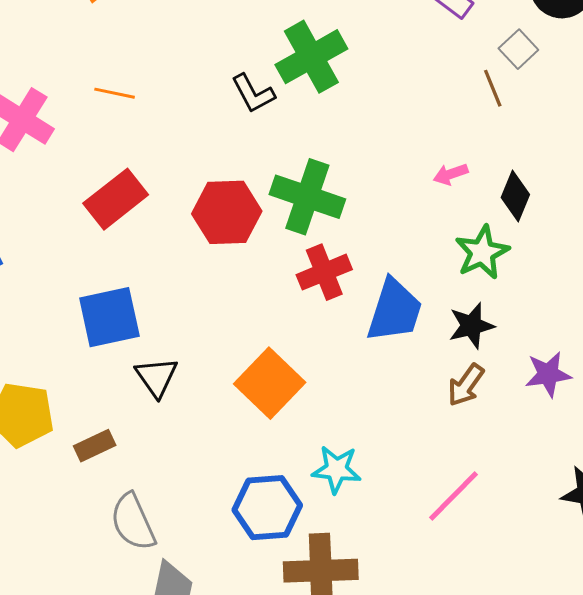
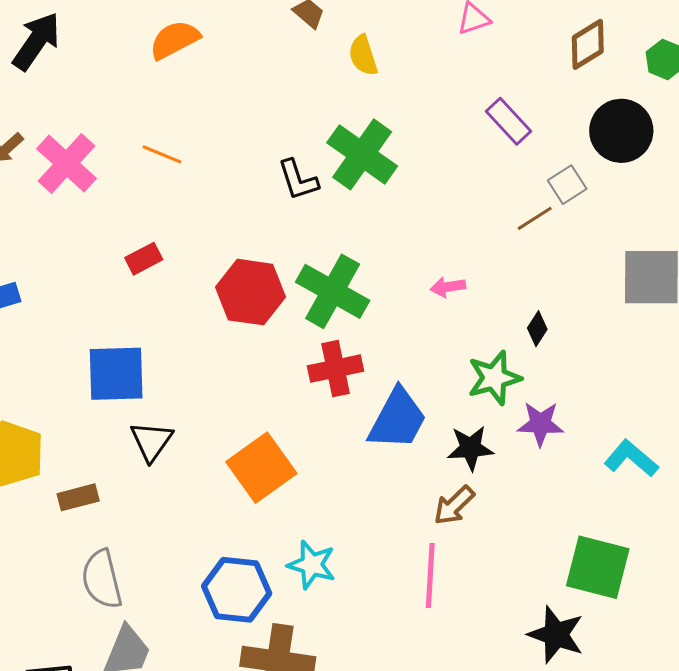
green cross: (311, 57) -> (362, 154), turned -36
brown line: (493, 88) -> (535, 218), turned 69
pink arrow: (451, 174) -> (448, 287), moved
black diamond: (515, 196) -> (537, 329), size x0.7
red rectangle: (116, 199) -> (144, 259), size x0.6
purple star: (548, 374) -> (540, 424), moved
pink line: (454, 496) -> (430, 575), moved, turned -52

